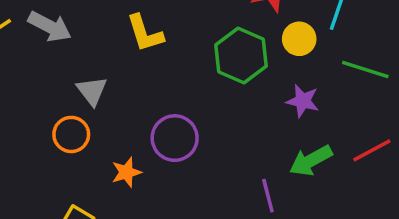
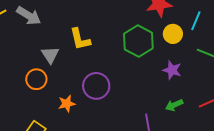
yellow L-shape: (145, 33) -> (80, 39), moved
green arrow: (311, 161) -> (174, 105), size x0.7

